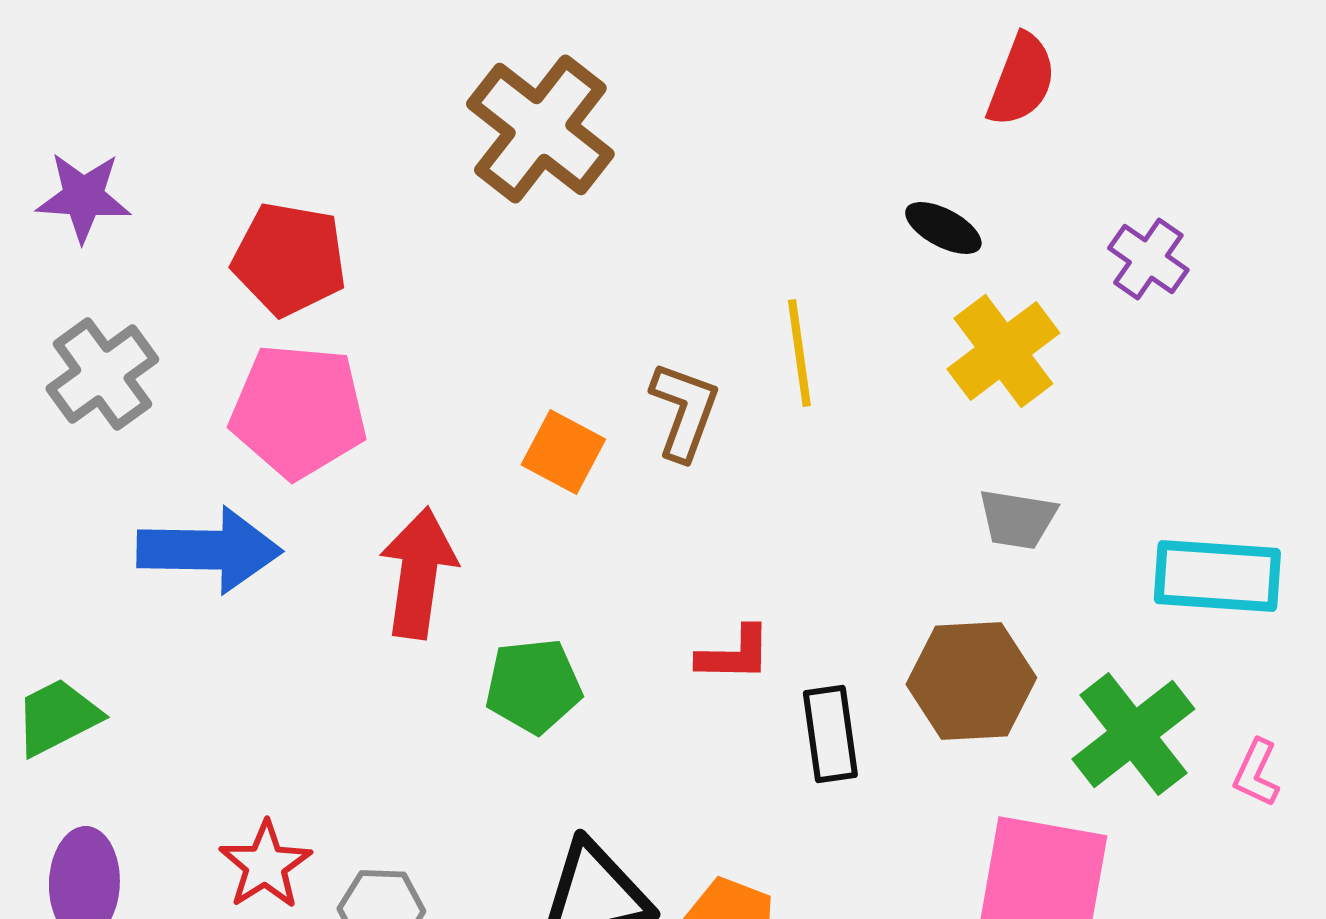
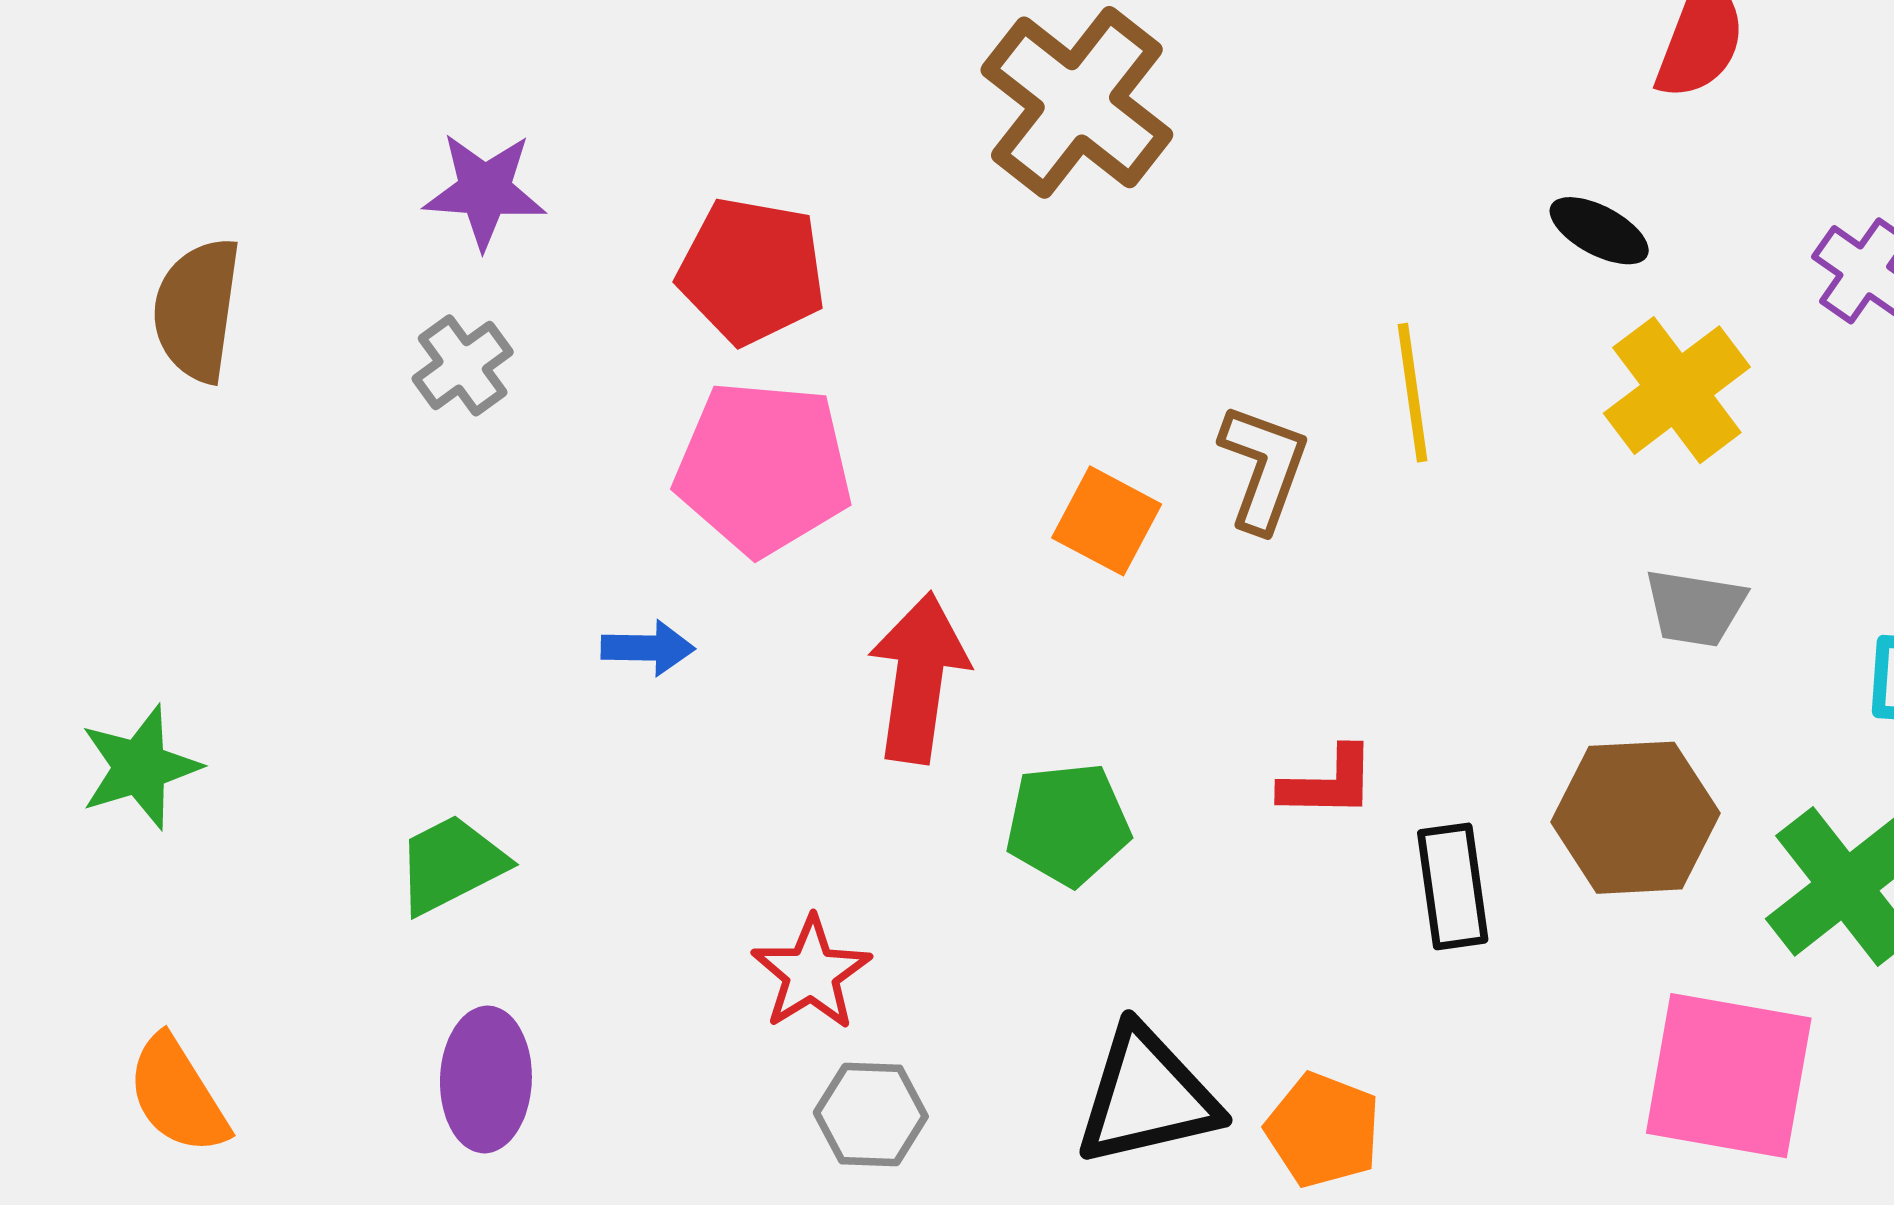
gray cross: (102, 374) -> (463, 365), moved, size x0.7
blue arrow: (209, 550) -> (648, 648), size x0.5
red star: (265, 865) -> (811, 973), moved

